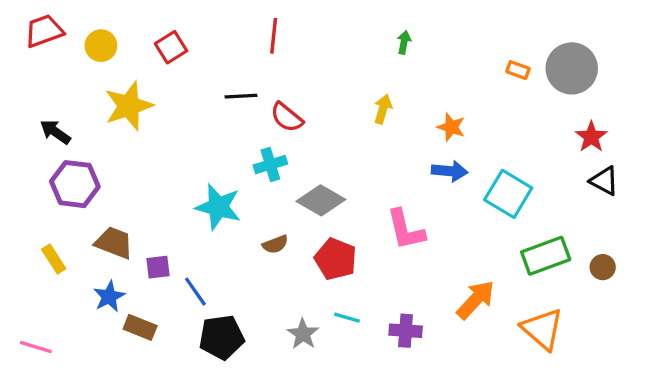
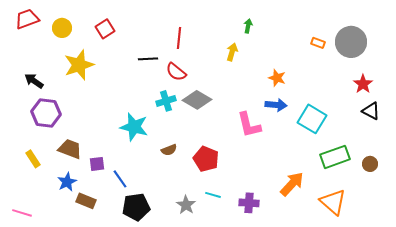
red line: (274, 36) -> (179, 38), moved
yellow arrow: (383, 109) -> (232, 52), moved
gray diamond: (321, 200) -> (197, 100), moved
pink L-shape: (406, 230) -> (249, 125), moved

